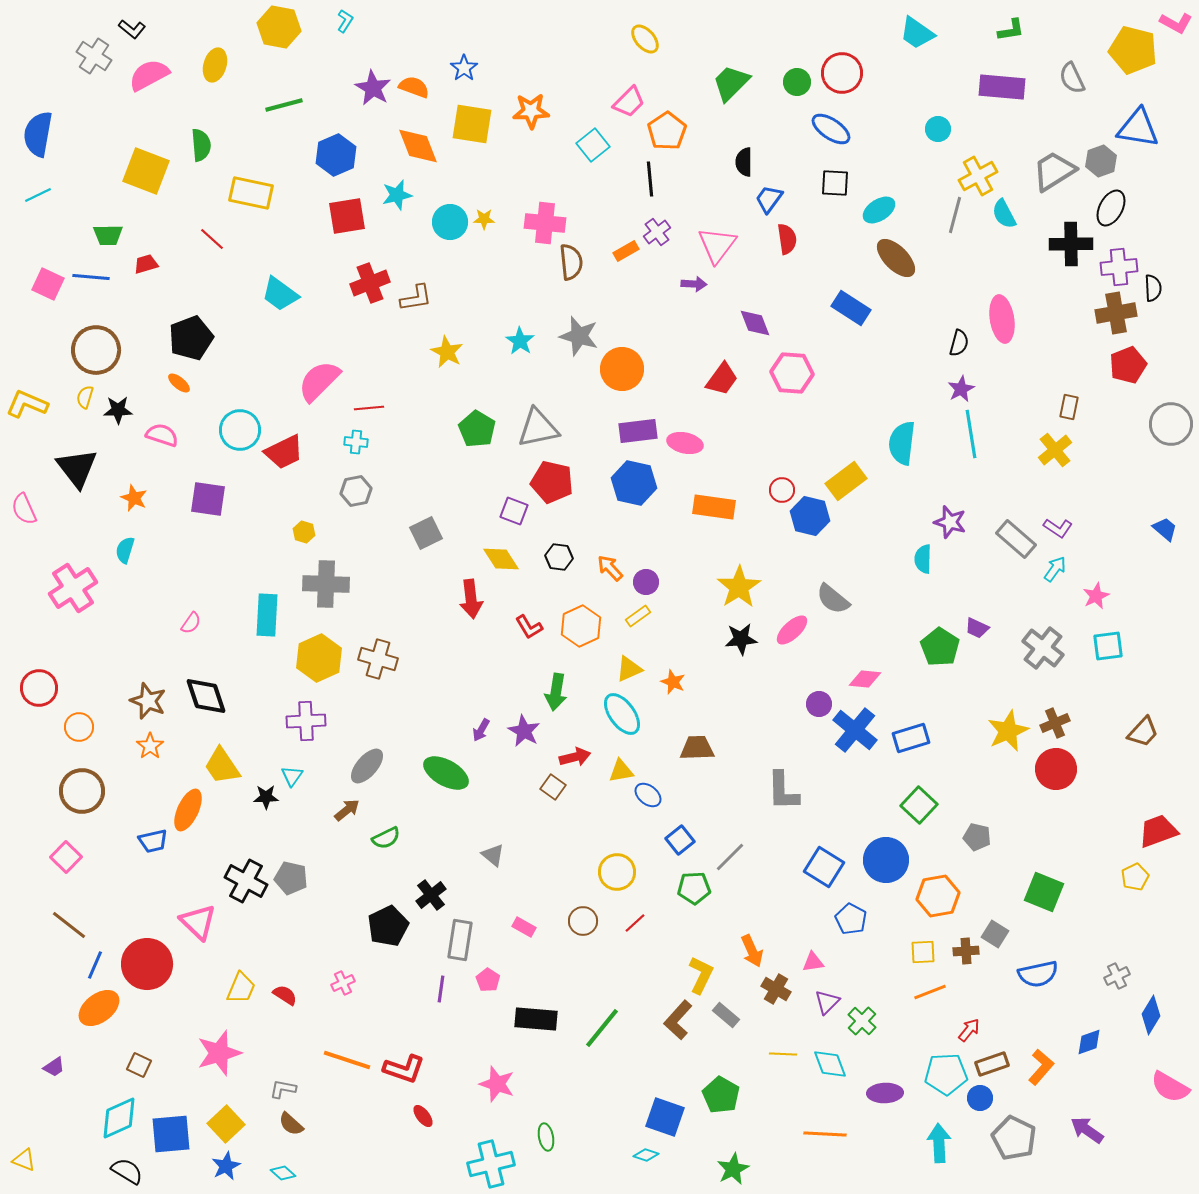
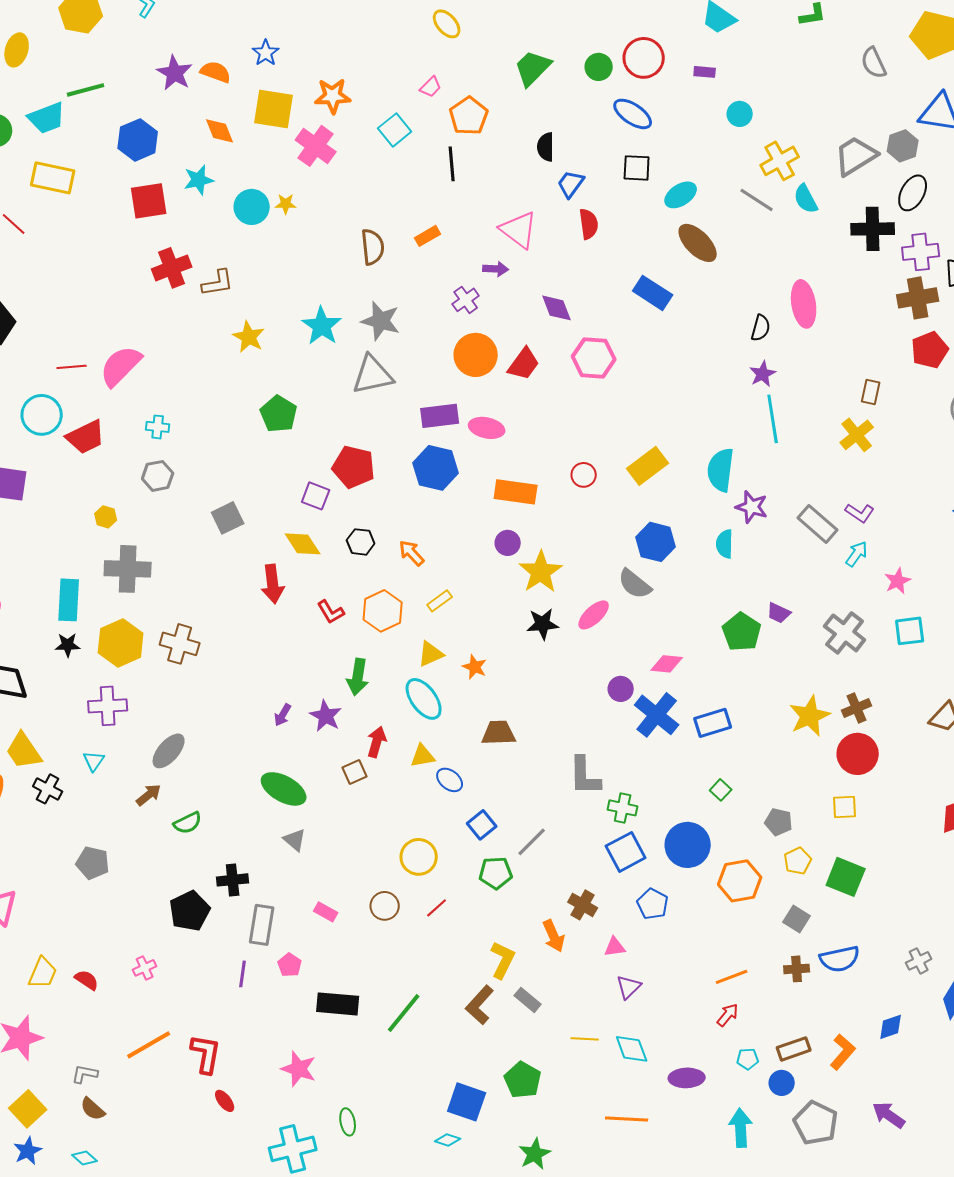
purple rectangle: (1002, 87) -> (705, 72), moved, size x0.5
pink trapezoid: (629, 102) -> (431, 87), size x0.7
orange diamond: (418, 146) -> (220, 131), size x0.7
gray line: (955, 215) -> (757, 200), turned -72
pink cross: (545, 223) -> (316, 146), moved, turned 30
purple cross: (657, 232) -> (466, 300), moved
pink triangle: (717, 245) -> (519, 230), turned -30
cyan trapezoid: (280, 294) -> (47, 118), moved, turned -57
cyan star: (520, 341) -> (322, 326), size x1.4
orange circle: (622, 369) -> (476, 355), moved
red line: (369, 408) -> (72, 367), moved
gray triangle: (538, 428) -> (373, 375), moved
cyan semicircle: (902, 443) -> (721, 470), moved
blue hexagon: (810, 516) -> (656, 542), moved
purple circle: (646, 582) -> (508, 543), moved
red arrow: (575, 757) -> (377, 742), turned -60
green ellipse: (446, 773) -> (284, 789), moved
brown square: (553, 787) -> (355, 772), turned 30
black star: (266, 797) -> (68, 645), moved
green square: (919, 805) -> (721, 790), size x0.6
blue square: (824, 867) -> (626, 852), turned 30
yellow pentagon: (1135, 877) -> (798, 861), moved
black cross: (246, 881) -> (48, 789), moved, size x0.7
black cross: (431, 895) -> (233, 880), turned 32
brown cross: (966, 951) -> (797, 969), moved
yellow square: (923, 952) -> (845, 807), moved
brown cross: (776, 989) -> (583, 905), moved
green cross: (862, 1021) -> (623, 808), moved, turned -32
red arrow: (969, 1030) -> (728, 1015), moved
orange line: (347, 1060) -> (149, 1045), turned -48
red L-shape: (404, 1069) -> (206, 1054), turned -99
cyan pentagon: (946, 1074) -> (748, 1059), size x0.5

